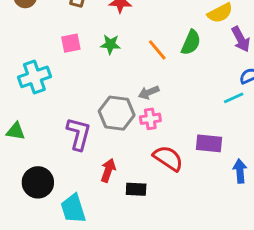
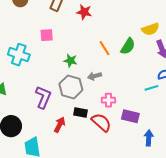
green star: (110, 44) -> (70, 61), moved
cyan cross: (34, 77) -> (19, 55), turned 30
pink cross: (150, 119) -> (108, 100), moved
black rectangle: (136, 189) -> (80, 112), moved

